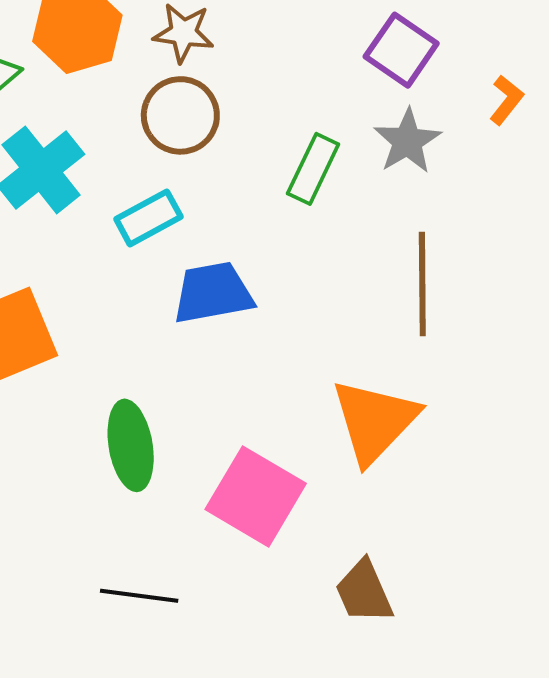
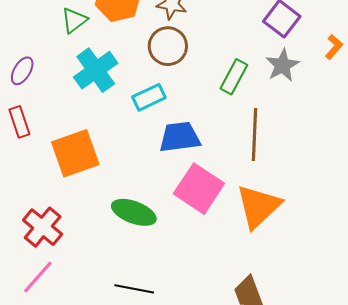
brown line: (422, 284) -> (254, 134), moved
green ellipse: (131, 445) -> (134, 212), turned -63
pink square: (256, 496) -> (199, 189), moved

